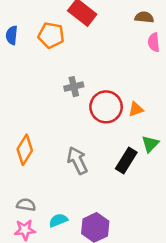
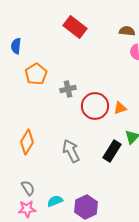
orange pentagon: (51, 35) -> (36, 74), moved, turned 30
gray semicircle: (26, 205) -> (28, 188), turned 49

